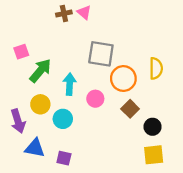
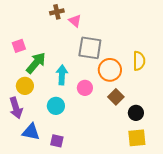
pink triangle: (84, 12) -> (75, 21), moved
yellow circle: (40, 104) -> (25, 86), moved

